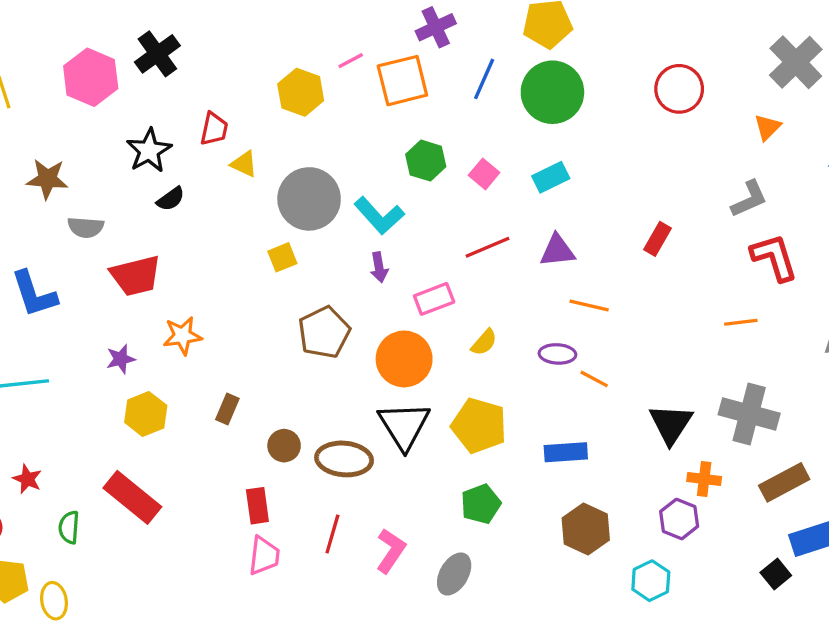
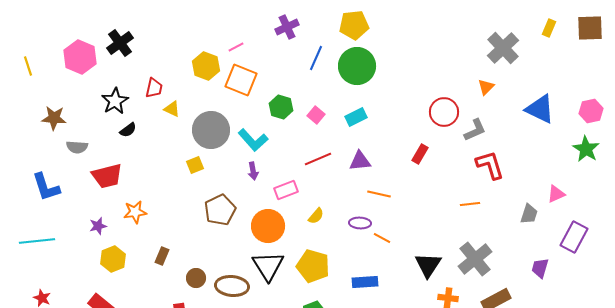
orange square: (402, 81) -> (241, 80), moved, turned 36
red circle: (679, 89) -> (444, 112), moved
gray cross: (749, 414) -> (475, 259), turned 36

